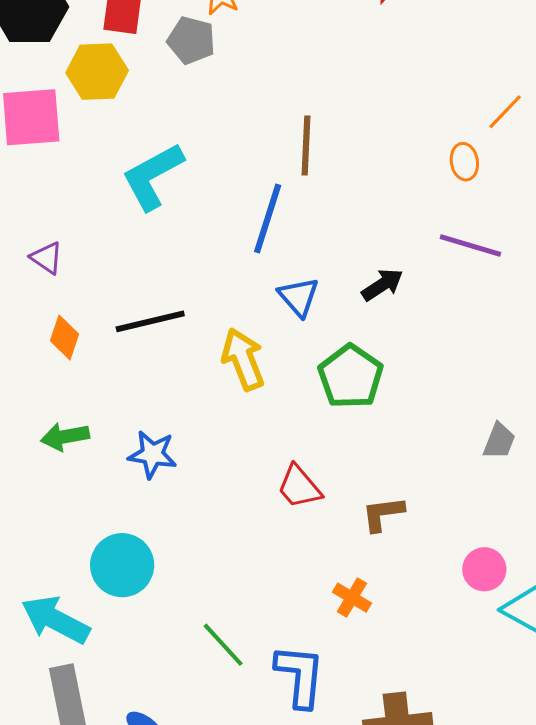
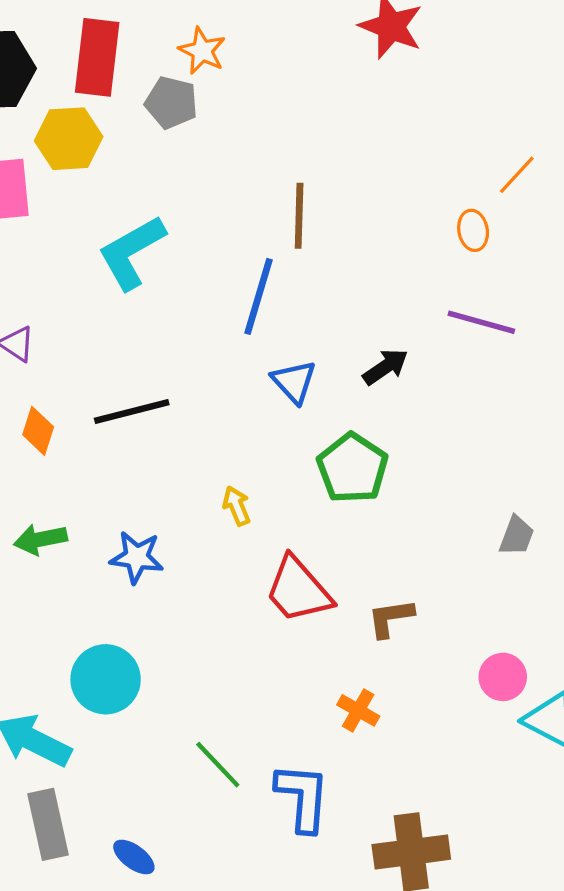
yellow arrow: (243, 359) -> (237, 506), moved, size x0.6
red trapezoid: (299, 487) -> (298, 590), size x1.4

